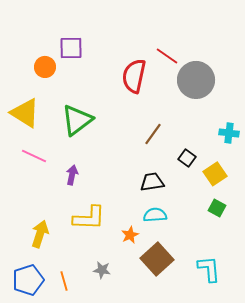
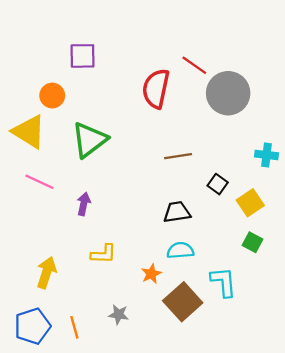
orange circle: (45, 67) -> (52, 96), moved
brown line: (153, 134) -> (178, 156), turned 45
yellow L-shape: (89, 218) -> (103, 254), size x0.7
cyan L-shape: (209, 269) -> (223, 282), moved

